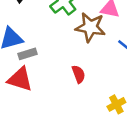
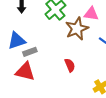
brown star: (90, 27) -> (77, 29), turned -30

